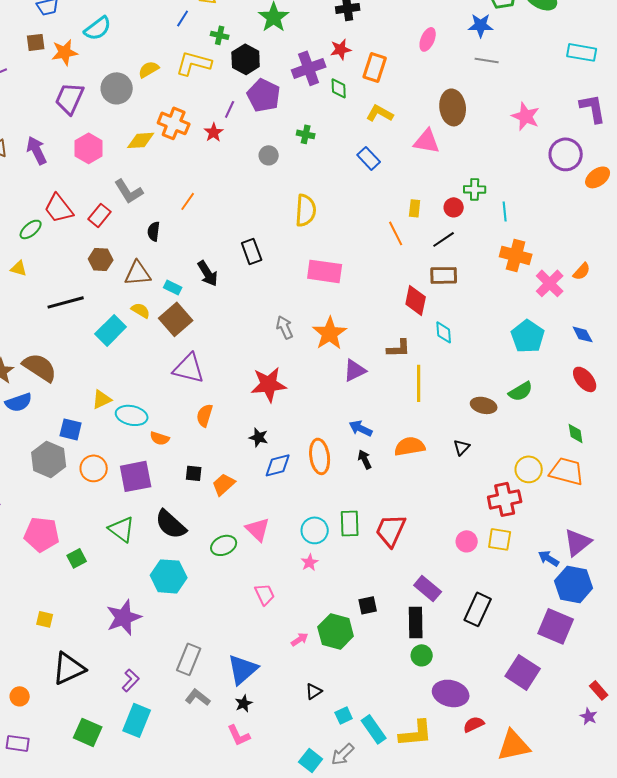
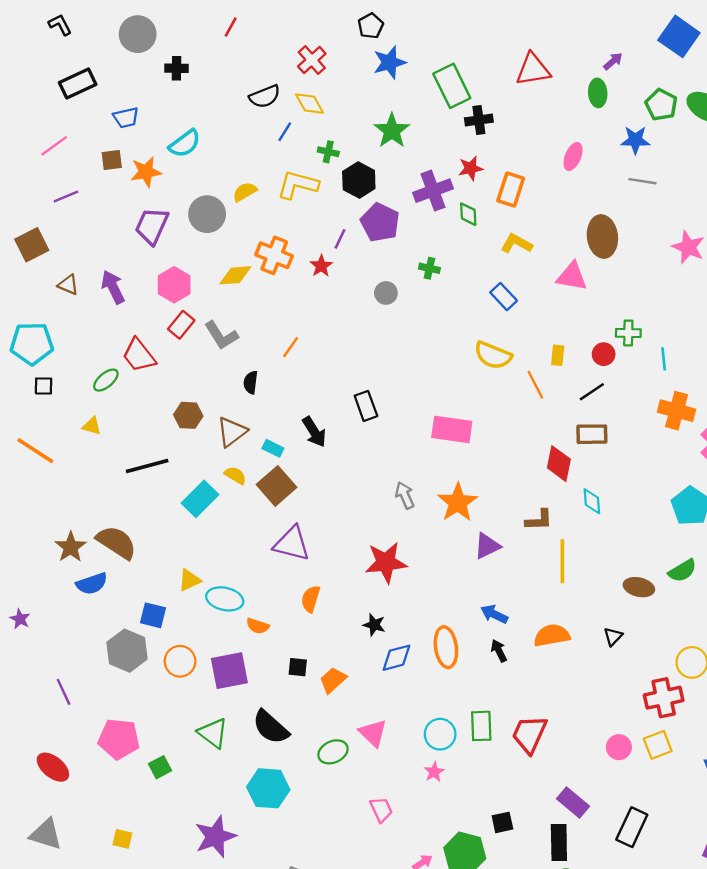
yellow semicircle: (306, 210) -> (493, 355), moved, turned 108
red rectangle: (100, 215) -> (181, 325), moved
brown triangle: (138, 273) -> (232, 432), turned -32
yellow square: (500, 539) -> (658, 745), turned -30

